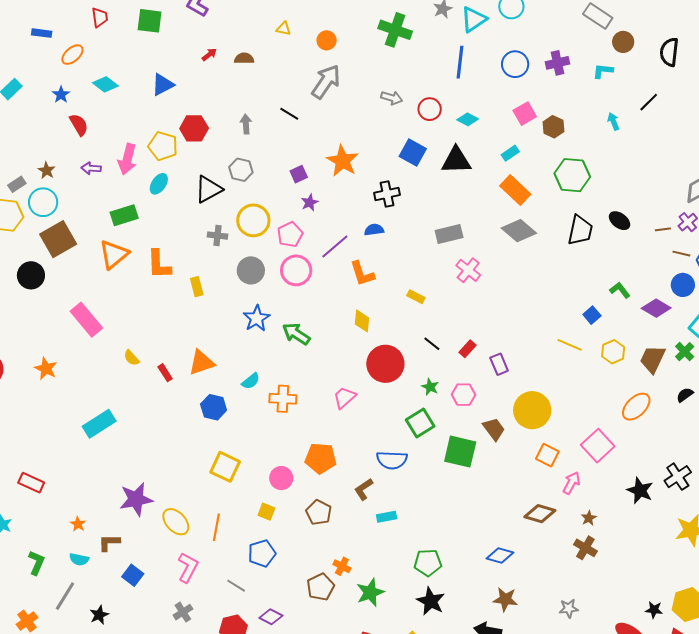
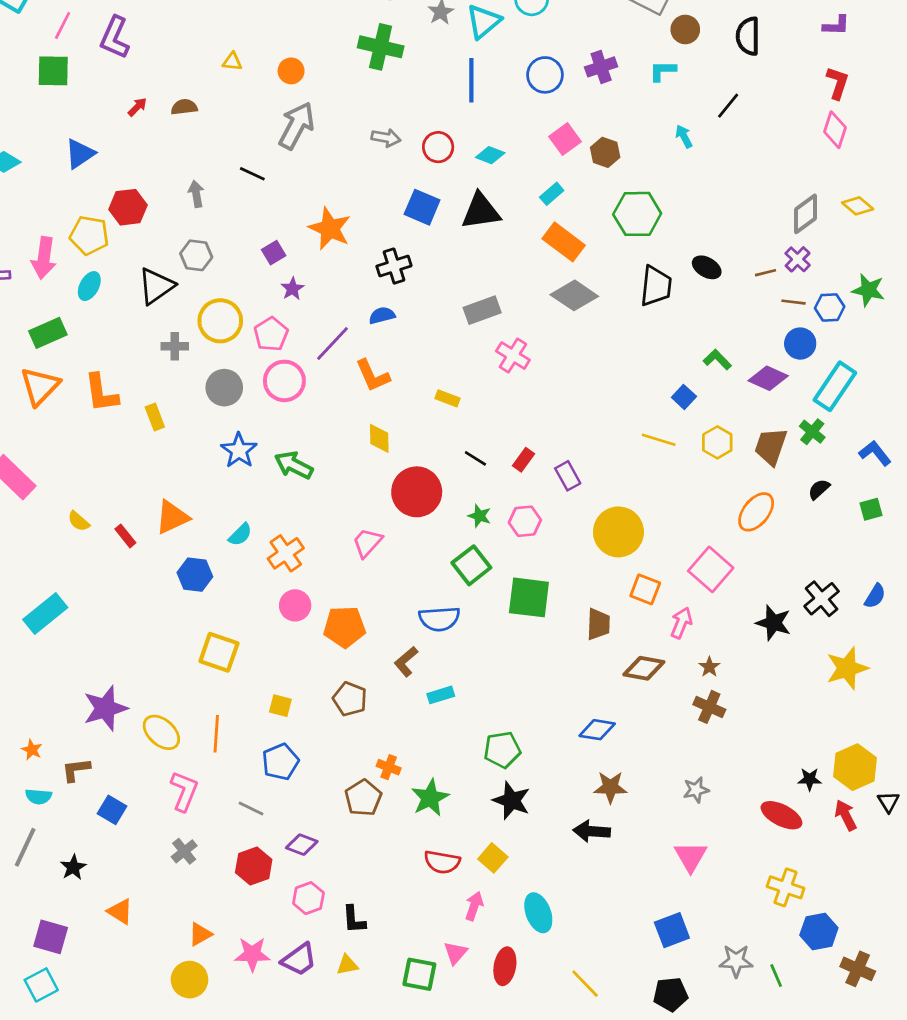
orange cross: (283, 399) -> (286, 553), turned -32
brown trapezoid: (494, 429) -> (598, 624), moved, turned 45
pink circle: (281, 478) -> (295, 605), moved

